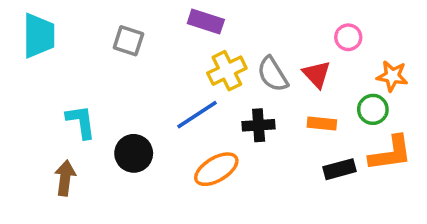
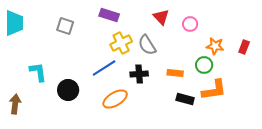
red triangle: (317, 74) -> (161, 17), moved
black rectangle: (339, 169) -> (185, 99), turned 30
brown arrow: (65, 178) -> (15, 104), moved

